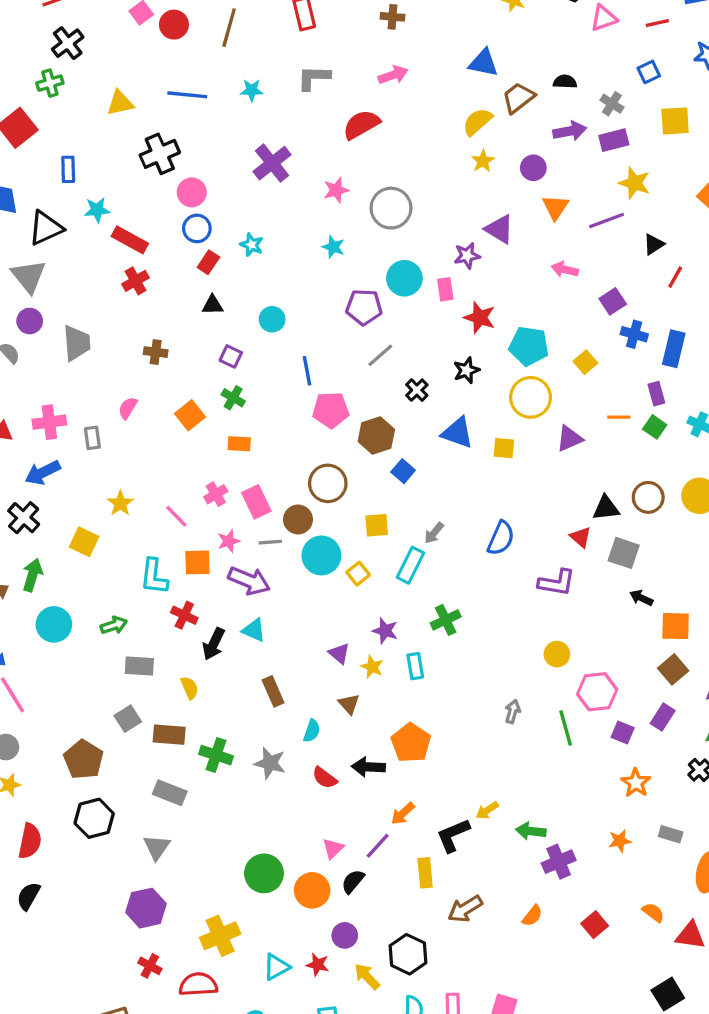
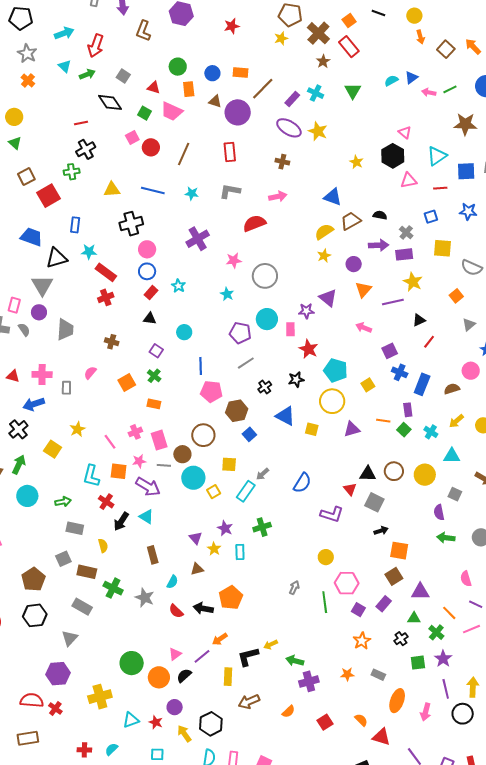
black arrow: (641, 598) -> (381, 531), turned 128
brown triangle: (349, 704) -> (197, 569), turned 48
red semicircle: (198, 984) -> (32, 700), moved

